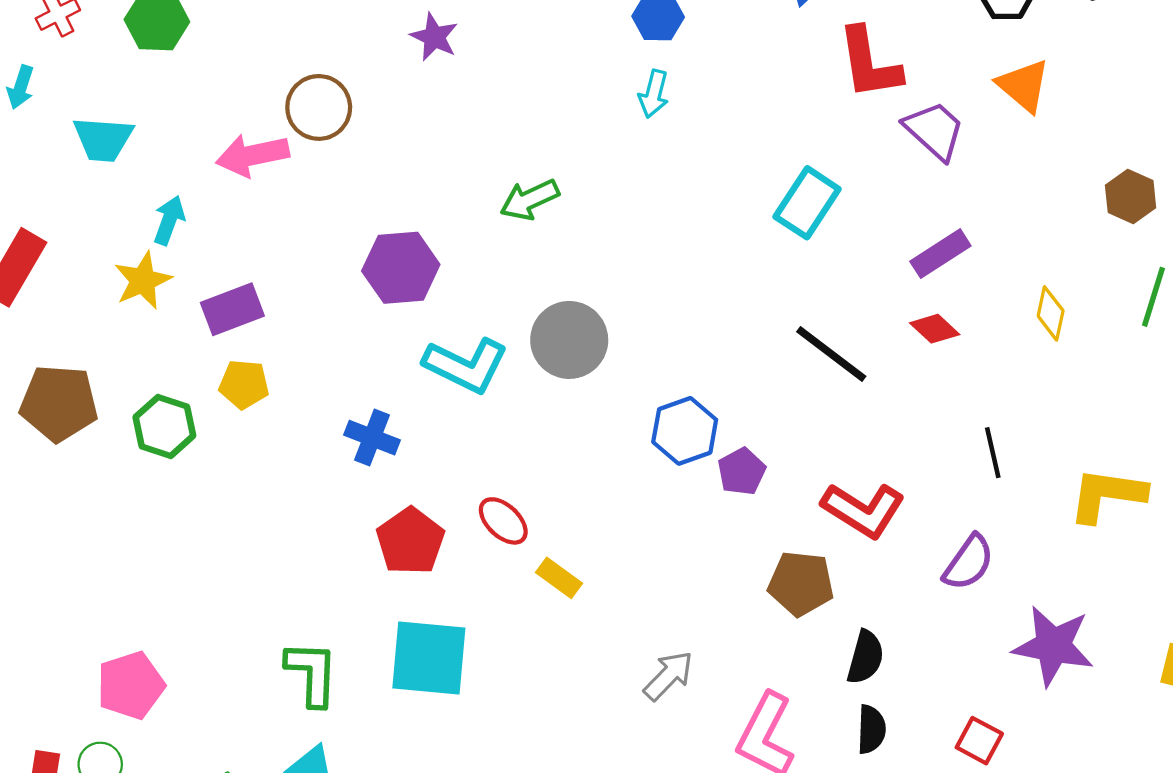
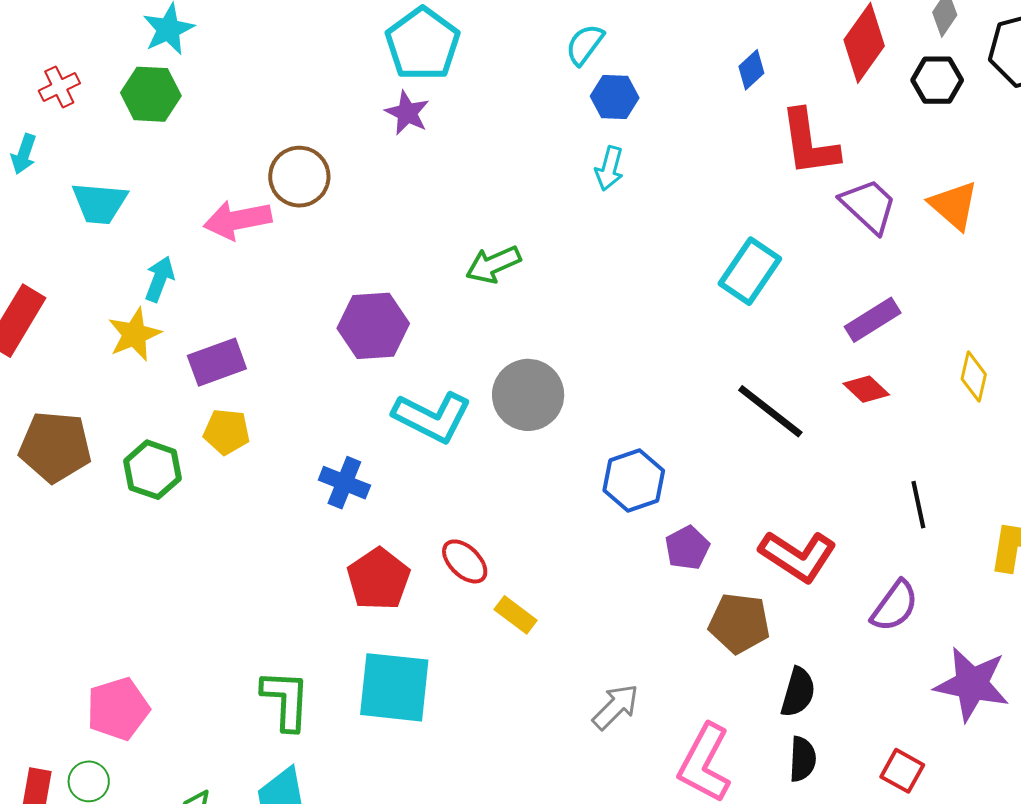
orange triangle: (1024, 86) -> (954, 205), moved
purple pentagon: (742, 472) -> (687, 548), moved

